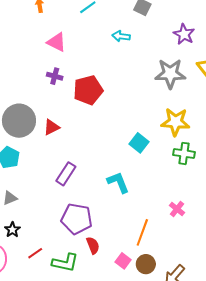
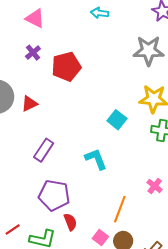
purple cross: (55, 76) -> (33, 53), turned 35

